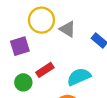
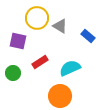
purple square: (20, 46) -> (18, 41), turned 30
green circle: (23, 82) -> (13, 73), moved

